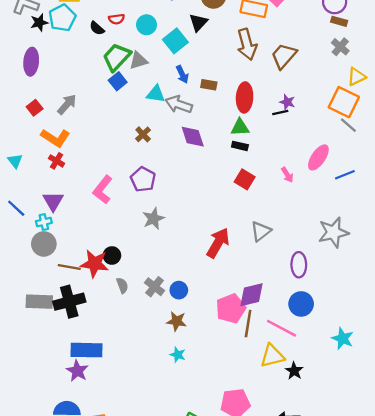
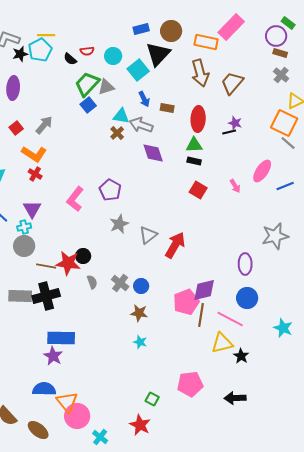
black triangle: (198, 22) -> (158, 54), size x1.5
brown cross: (143, 134) -> (117, 133), moved
gray triangle: (261, 231) -> (148, 235), moved

